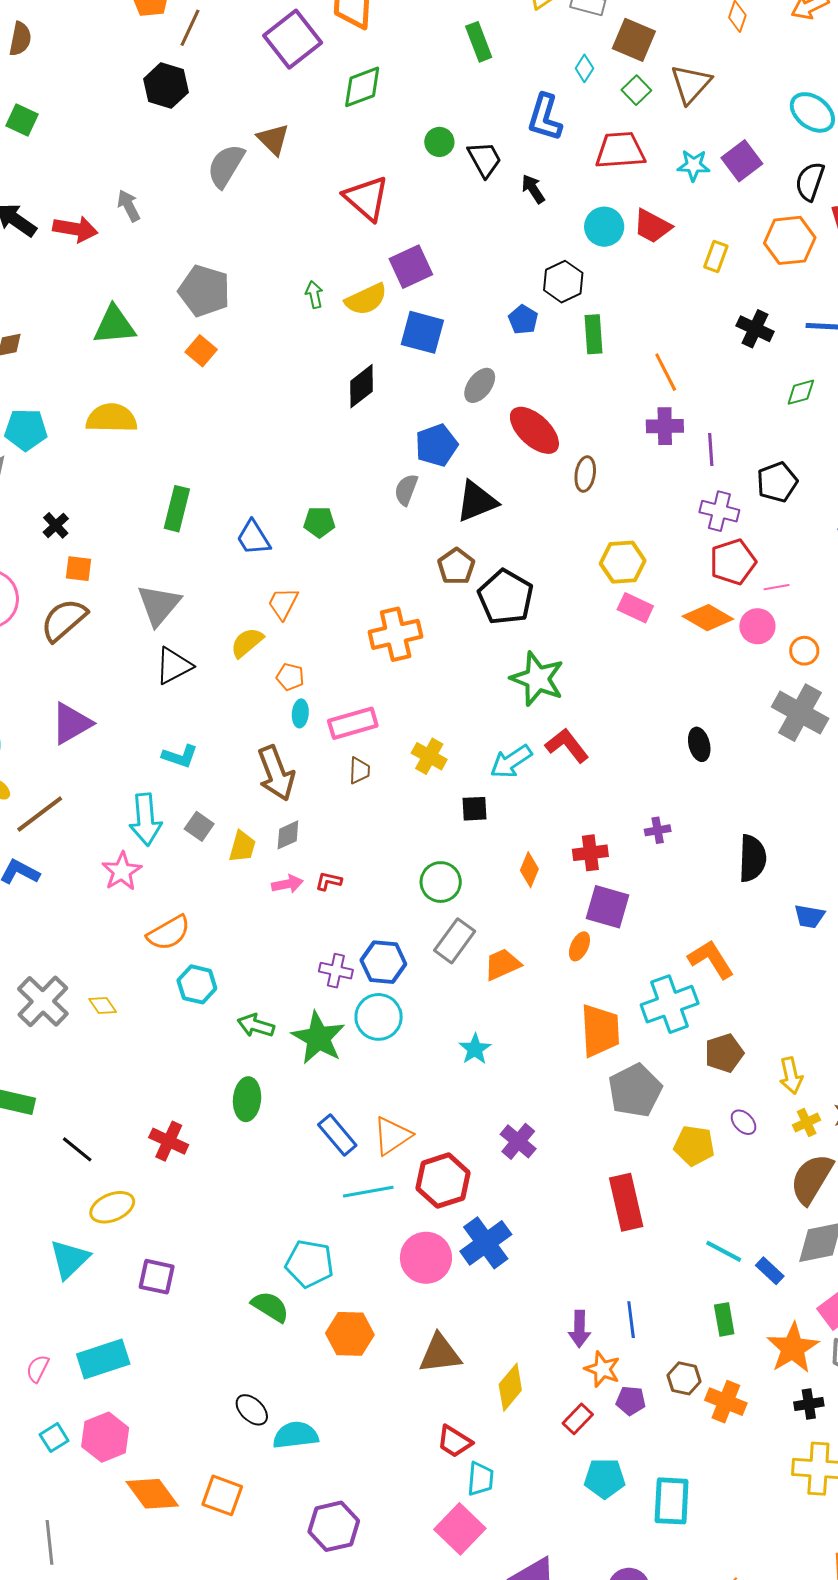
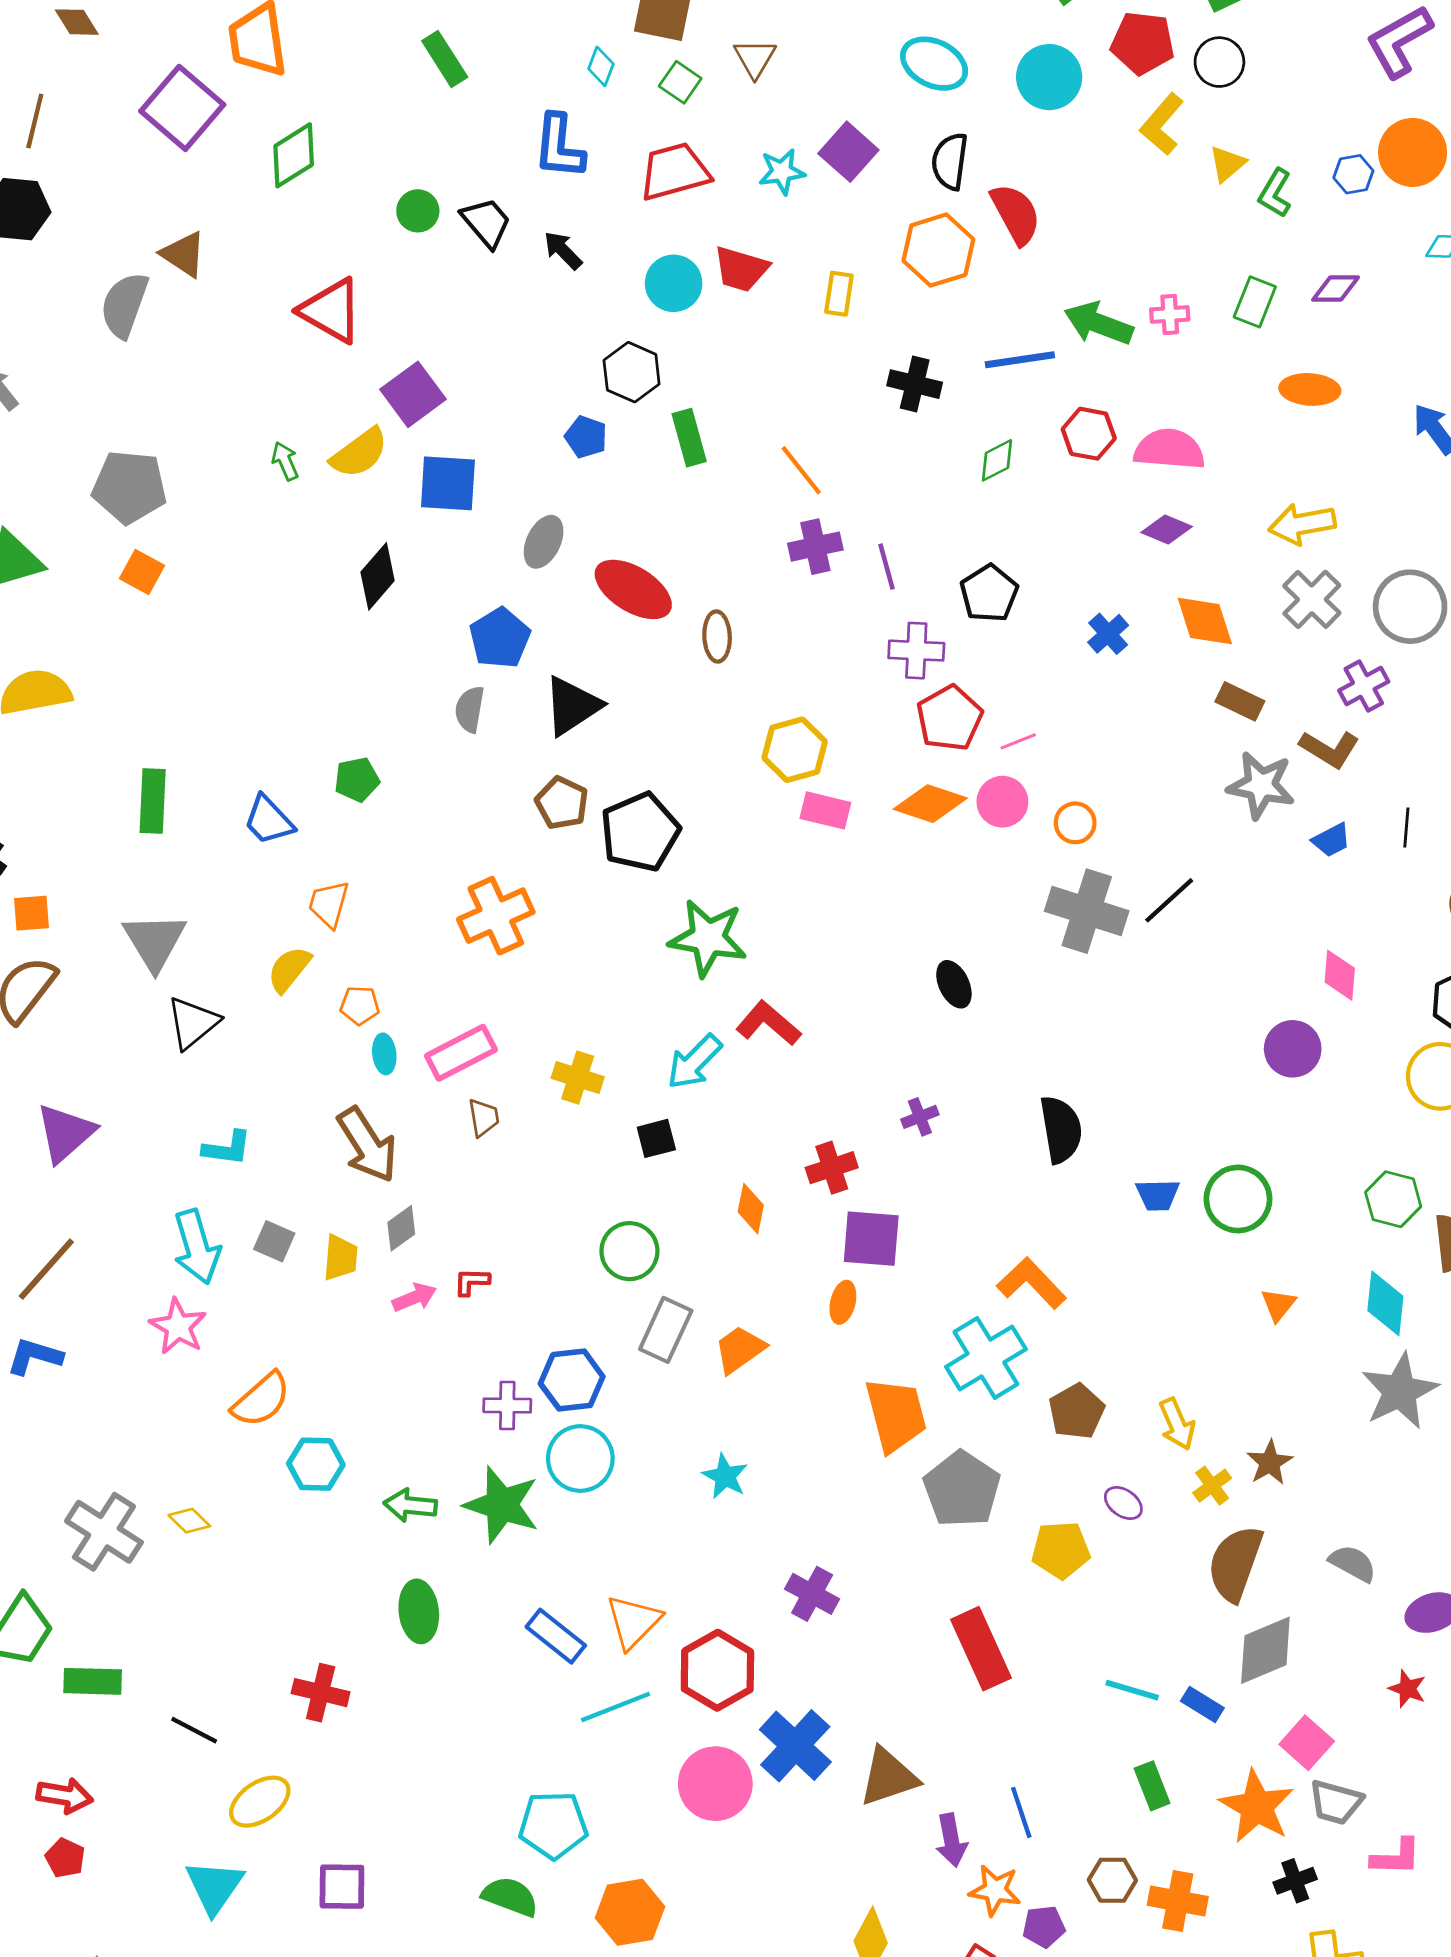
brown triangle: (691, 84) -> (755, 58), size x0.7
black pentagon: (506, 597) -> (640, 832), turned 30
brown triangle: (440, 1354) -> (888, 1777), moved

